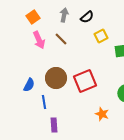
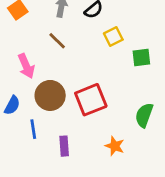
pink arrow: (39, 40) -> (26, 66), moved
purple rectangle: (54, 125) -> (64, 146), moved

